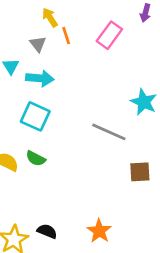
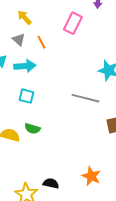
orange line: (66, 36) -> (41, 42), moved
cyan square: (35, 116) -> (26, 96), size x0.7

